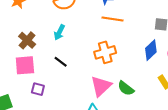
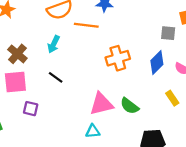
orange line: (112, 19) -> (86, 25), moved
orange cross: (105, 52) -> (118, 58), moved
pink triangle: (101, 86) -> (101, 104), turned 30

